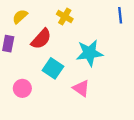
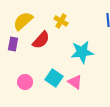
yellow semicircle: (20, 16) -> (23, 21), size x1.5
cyan square: (53, 68) -> (54, 78), moved

